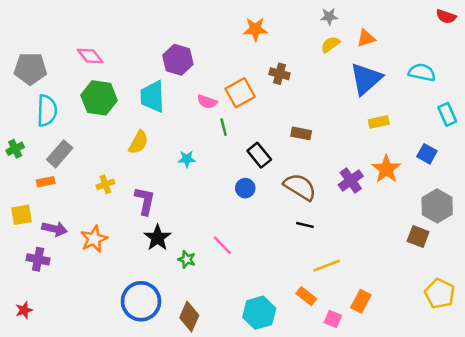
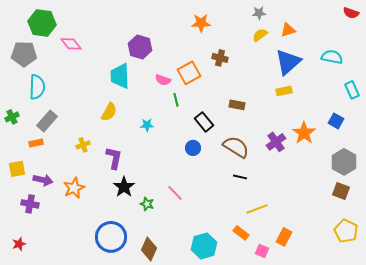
green hexagon: (99, 98) -> (42, 23), moved
yellow rectangle: (379, 122) -> (284, 91), moved
brown square: (418, 236) -> (341, 191), moved

